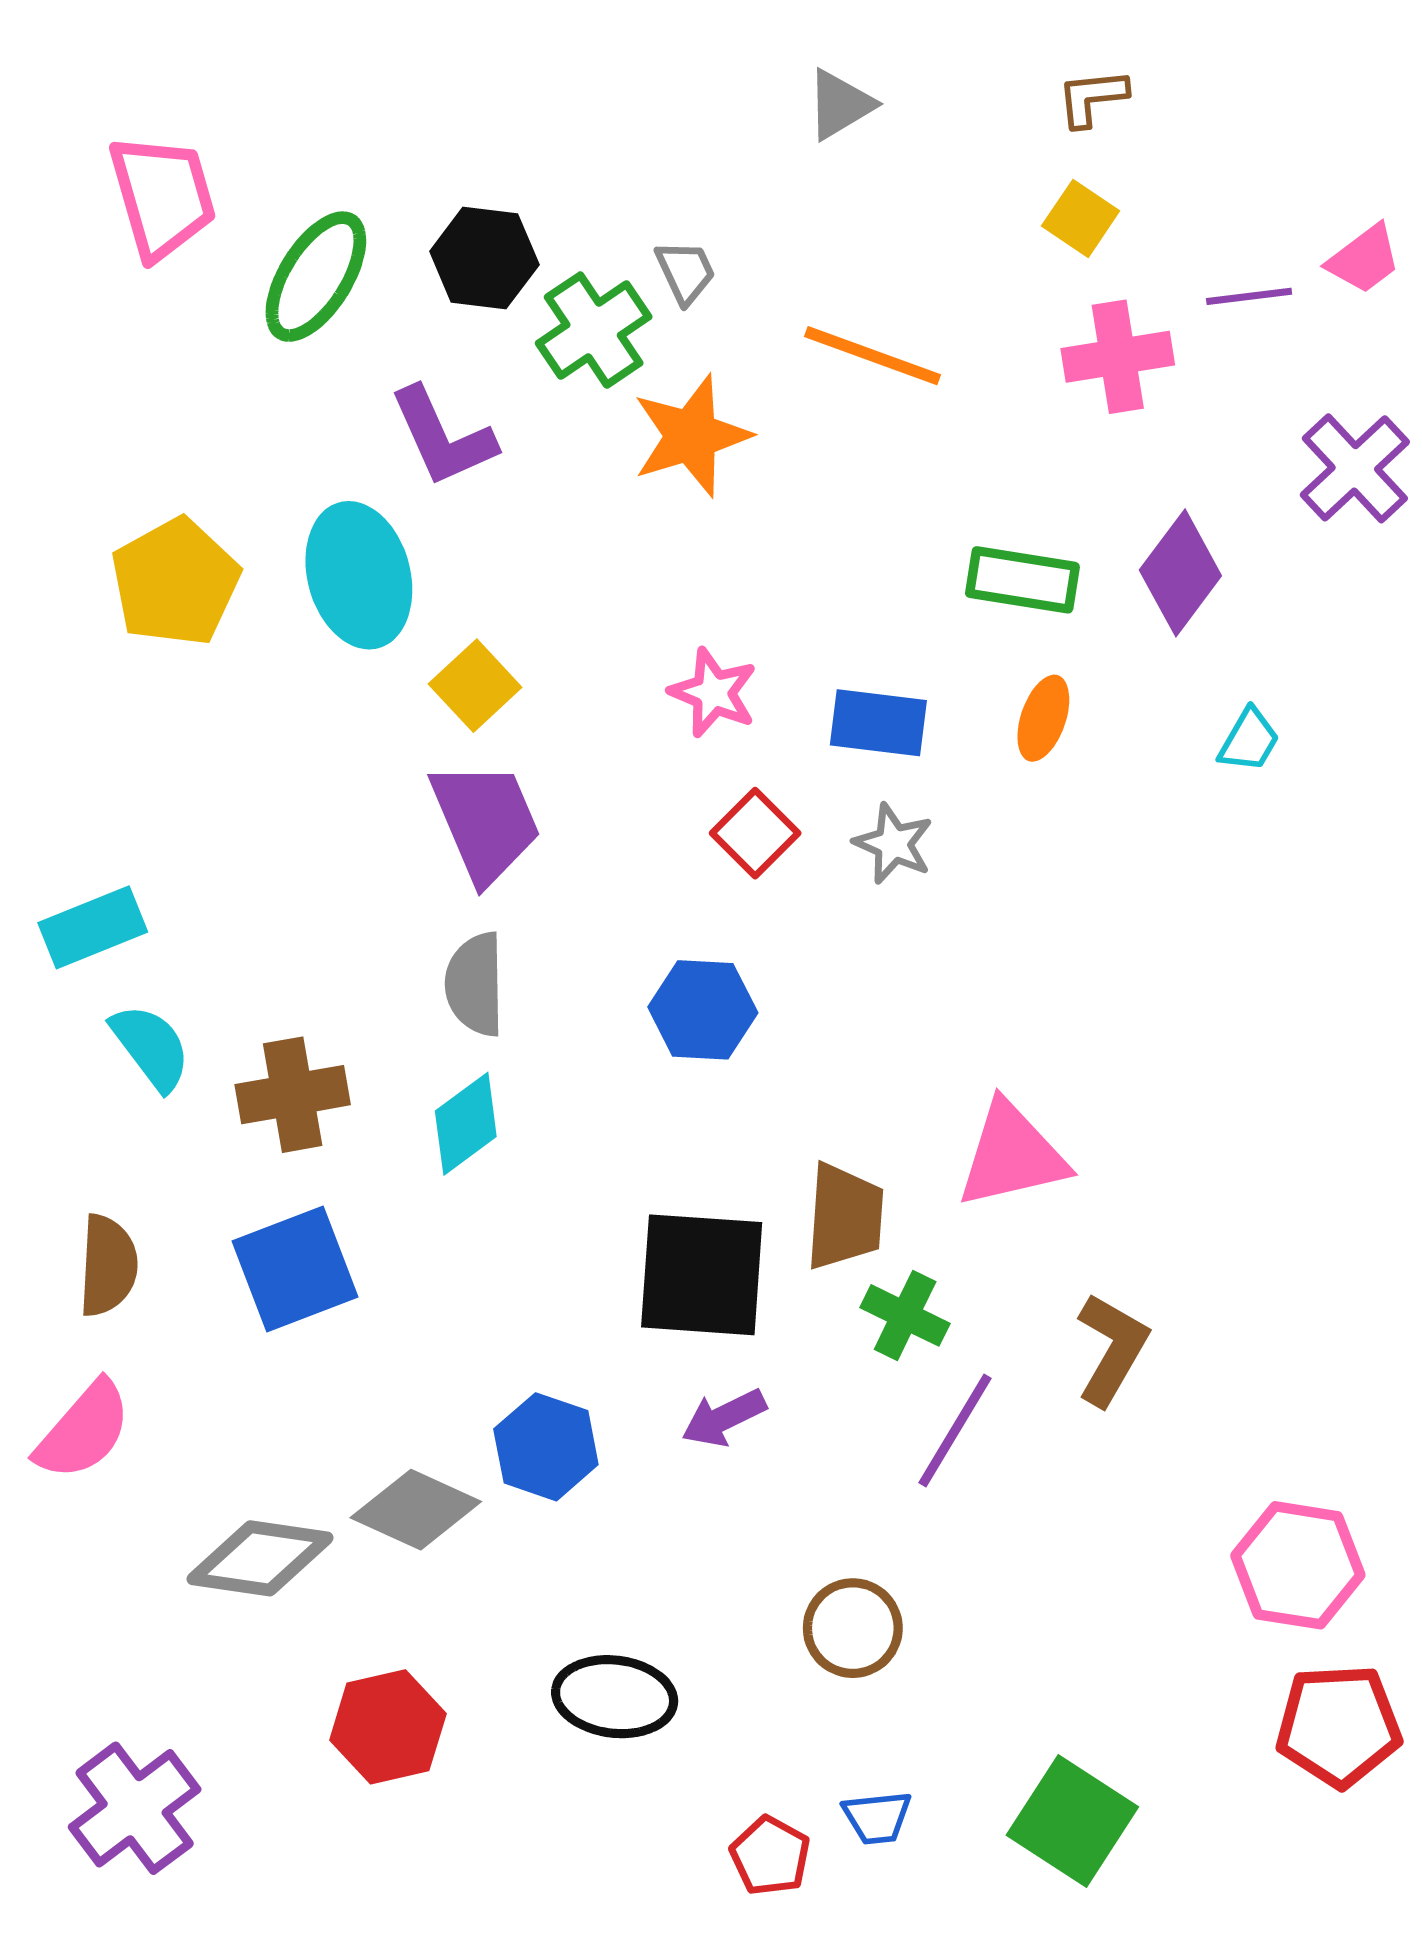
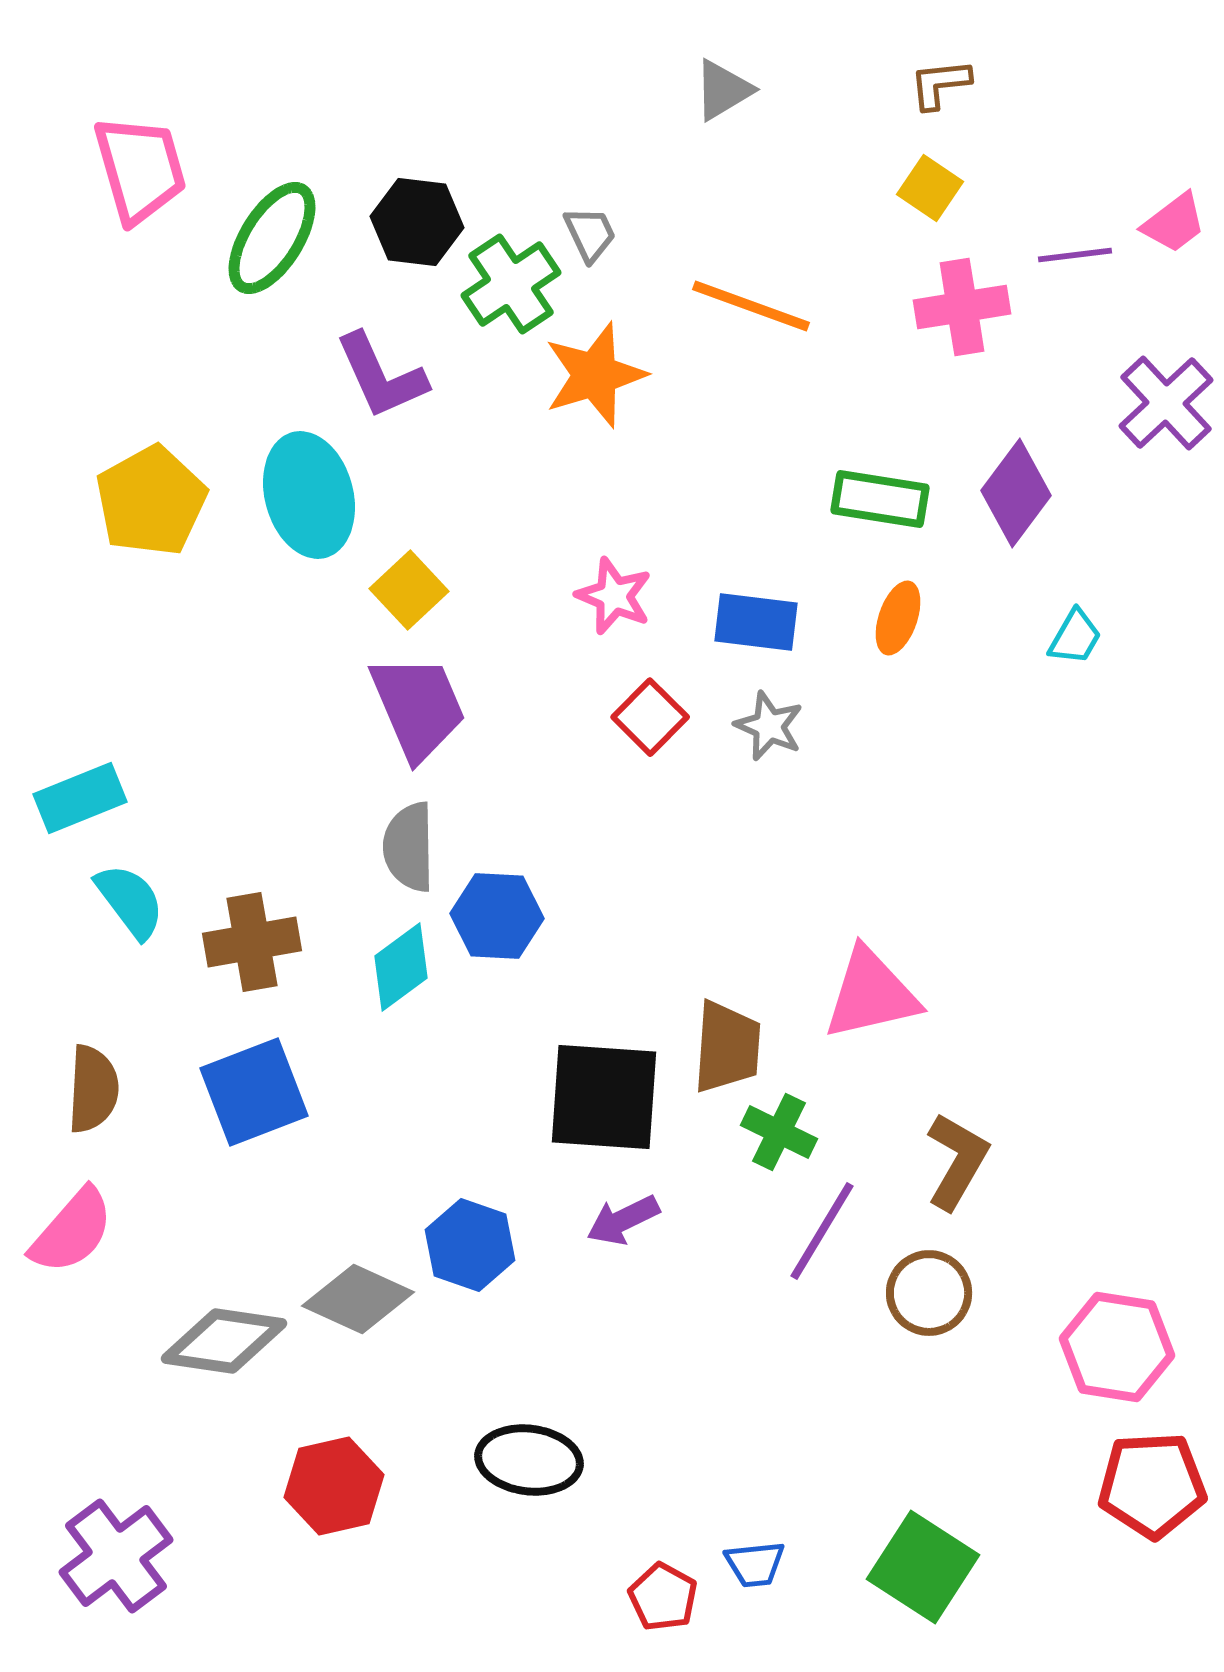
blue hexagon: (703, 1010) -> (497, 916), moved
brown circle: (853, 1628) -> (929, 1293), moved

